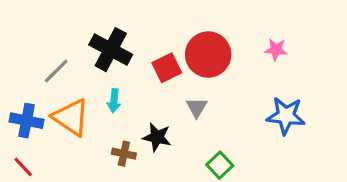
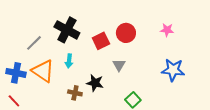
red circle: (208, 55) -> (126, 33), size x0.7

